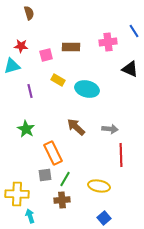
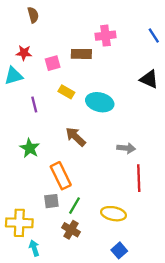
pink cross: (108, 42) -> (105, 36), moved
brown arrow: (76, 127) -> (76, 137), moved
brown cross: (62, 200) -> (71, 230), turned 35

